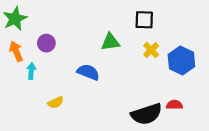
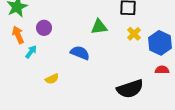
cyan arrow: (31, 71) -> (31, 52), turned 32
red semicircle: (174, 105) -> (162, 70), moved

